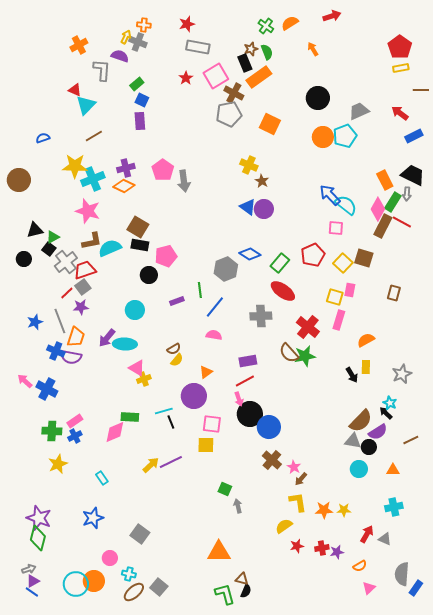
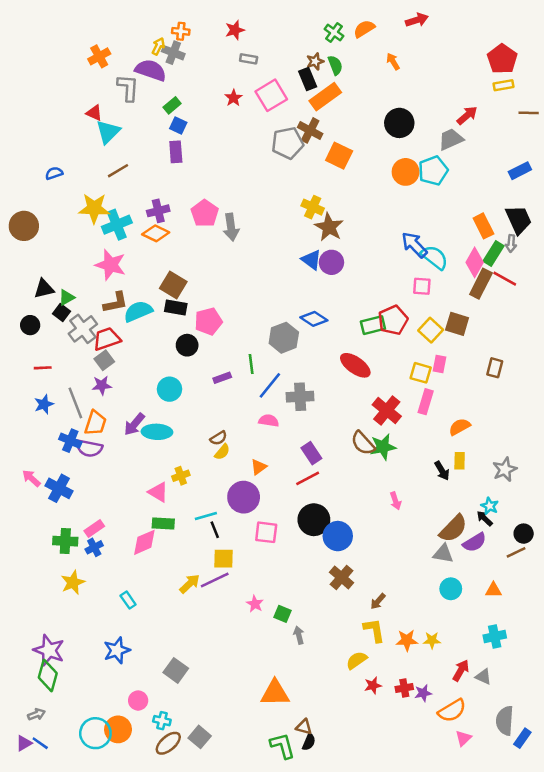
gray rectangle: (198, 47) -> (249, 59), size x0.6
purple semicircle: (120, 56) -> (151, 70), size x1.4
brown cross: (234, 93) -> (310, 130), moved
red arrow: (400, 113) -> (467, 115), moved, turned 102
black trapezoid: (413, 175) -> (519, 220), turned 40
brown star: (262, 181) -> (329, 227), size x1.6
green rectangle: (280, 263) -> (373, 325), moved, turned 36
red line: (67, 293) -> (43, 368), moved, turned 40
gray cross: (261, 316) -> (300, 397), moved
purple rectangle: (248, 361) -> (311, 453), turned 66
pink triangle: (137, 368) -> (158, 492), moved
pink arrow: (239, 399) -> (396, 501), moved
yellow square: (206, 445) -> (223, 559), moved
black circle: (369, 447) -> (524, 534), moved
pink star: (294, 467) -> (255, 604), moved
orange semicircle: (360, 566) -> (452, 711), size x1.6
purple triangle: (33, 581) -> (24, 743), moved

